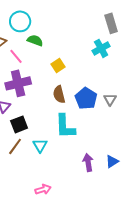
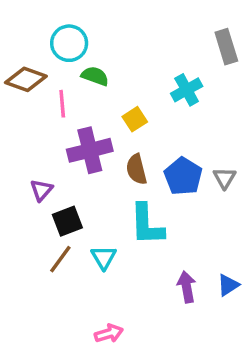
cyan cross: (101, 48) -> (187, 90), moved
pink line: (16, 56) -> (62, 104), turned 35
purple cross: (18, 83) -> (90, 150), moved

